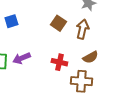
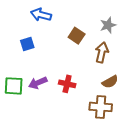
brown square: (58, 23) -> (77, 36), moved
red cross: (59, 62) -> (67, 84), moved

